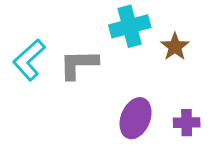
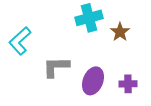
gray L-shape: (79, 64) -> (56, 67), moved

